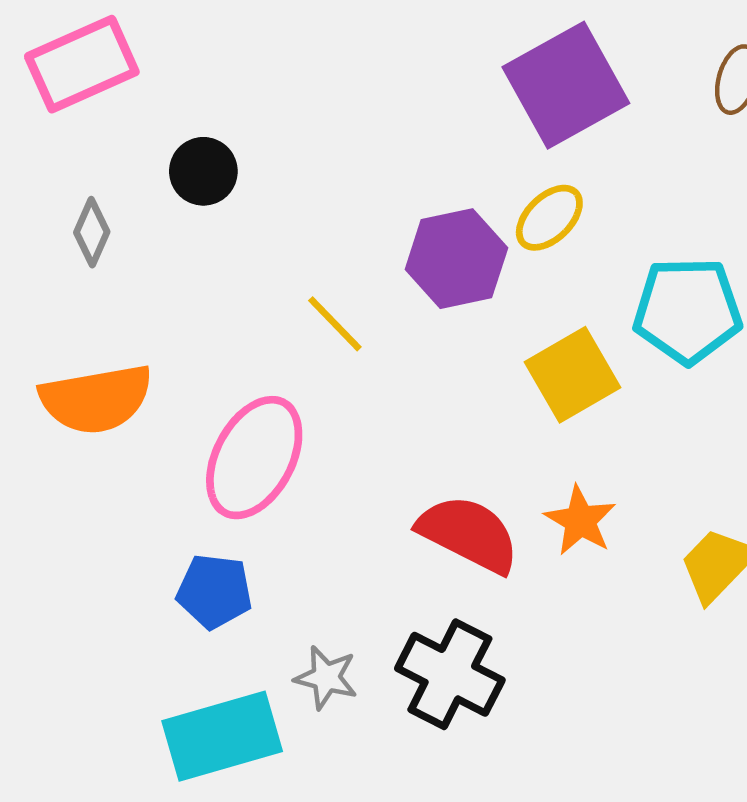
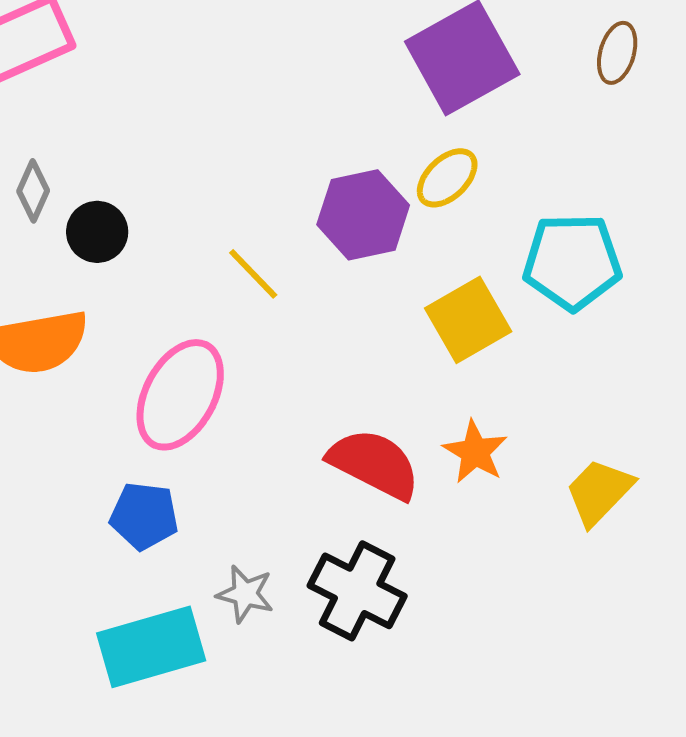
black circle: (203, 171) -> (97, 232), moved

